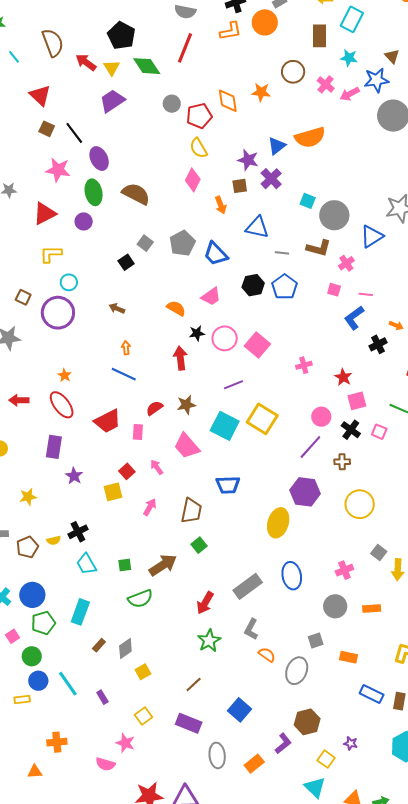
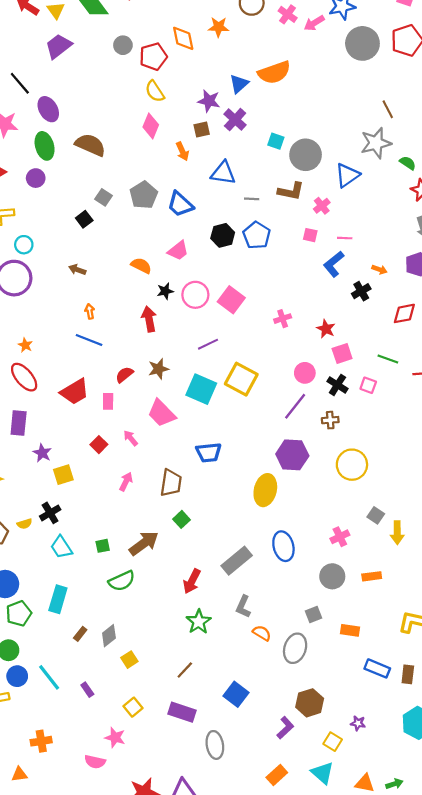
yellow square: (113, 492) -> (63, 475), moved
orange rectangle: (254, 764) -> (277, 775), moved

